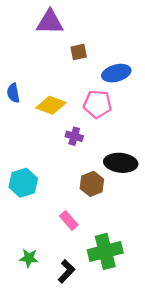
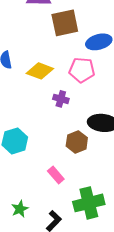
brown square: (79, 52) -> (65, 23), size x1.8
green star: (29, 258) -> (20, 209), turned -30

